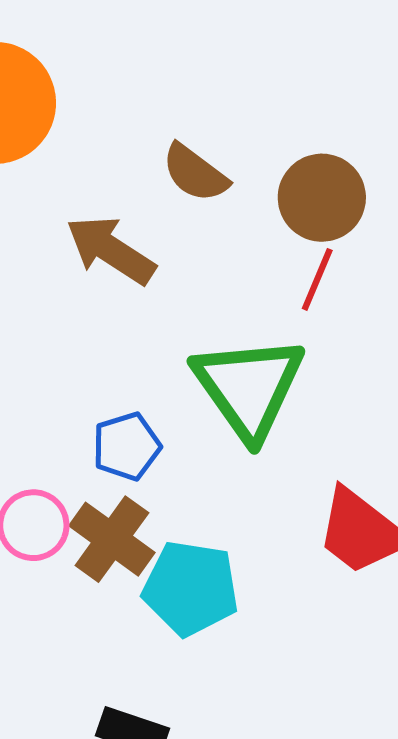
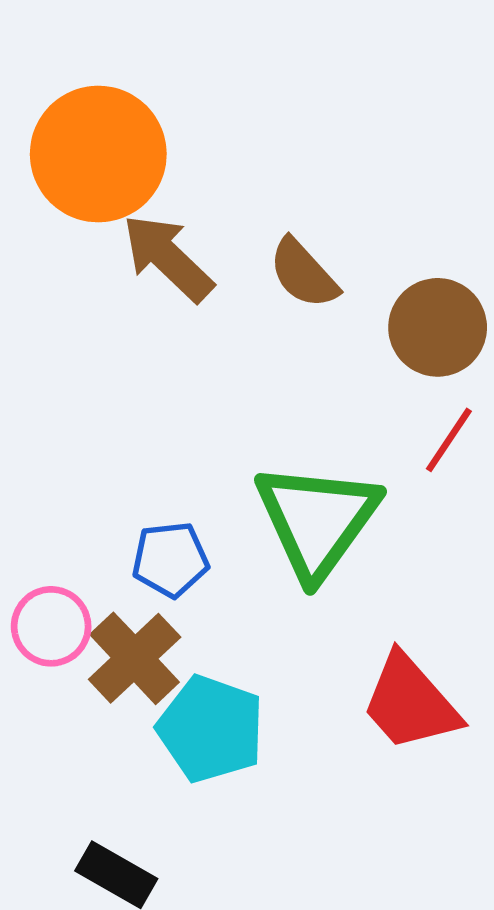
brown arrow: (111, 250) -> (168, 258), moved
red line: (317, 279) -> (449, 440), moved

